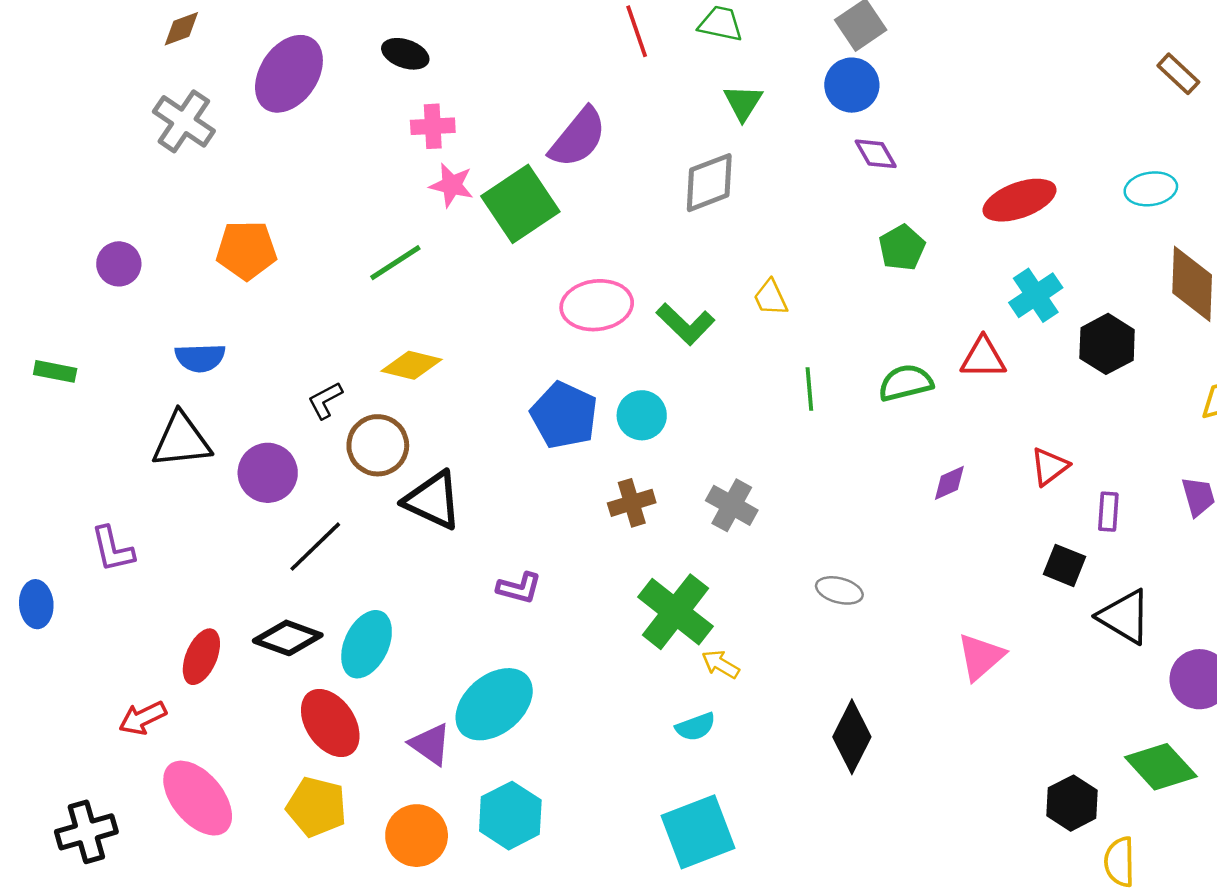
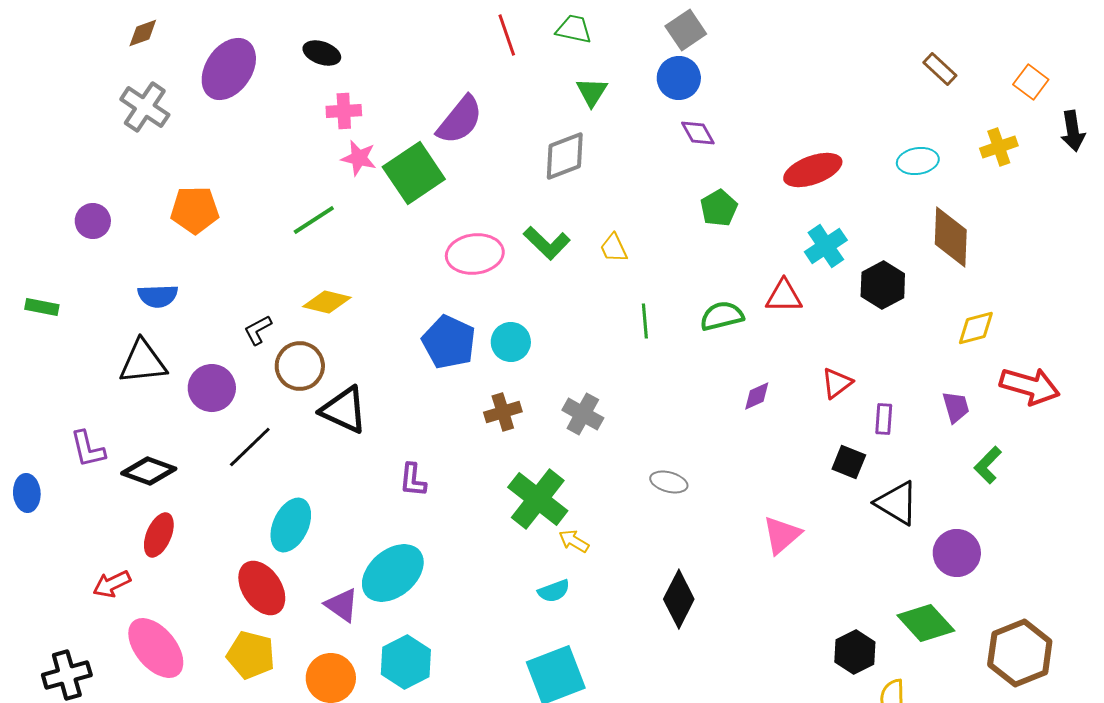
green L-shape: (685, 324) -> (547, 243), moved
purple L-shape: (519, 588) -> (413, 480), turned 81
black diamond: (288, 638) -> (149, 471), moved

